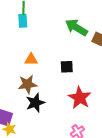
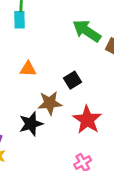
black square: (67, 67) -> (73, 80), turned -32
brown star: (27, 84) -> (50, 103), moved

